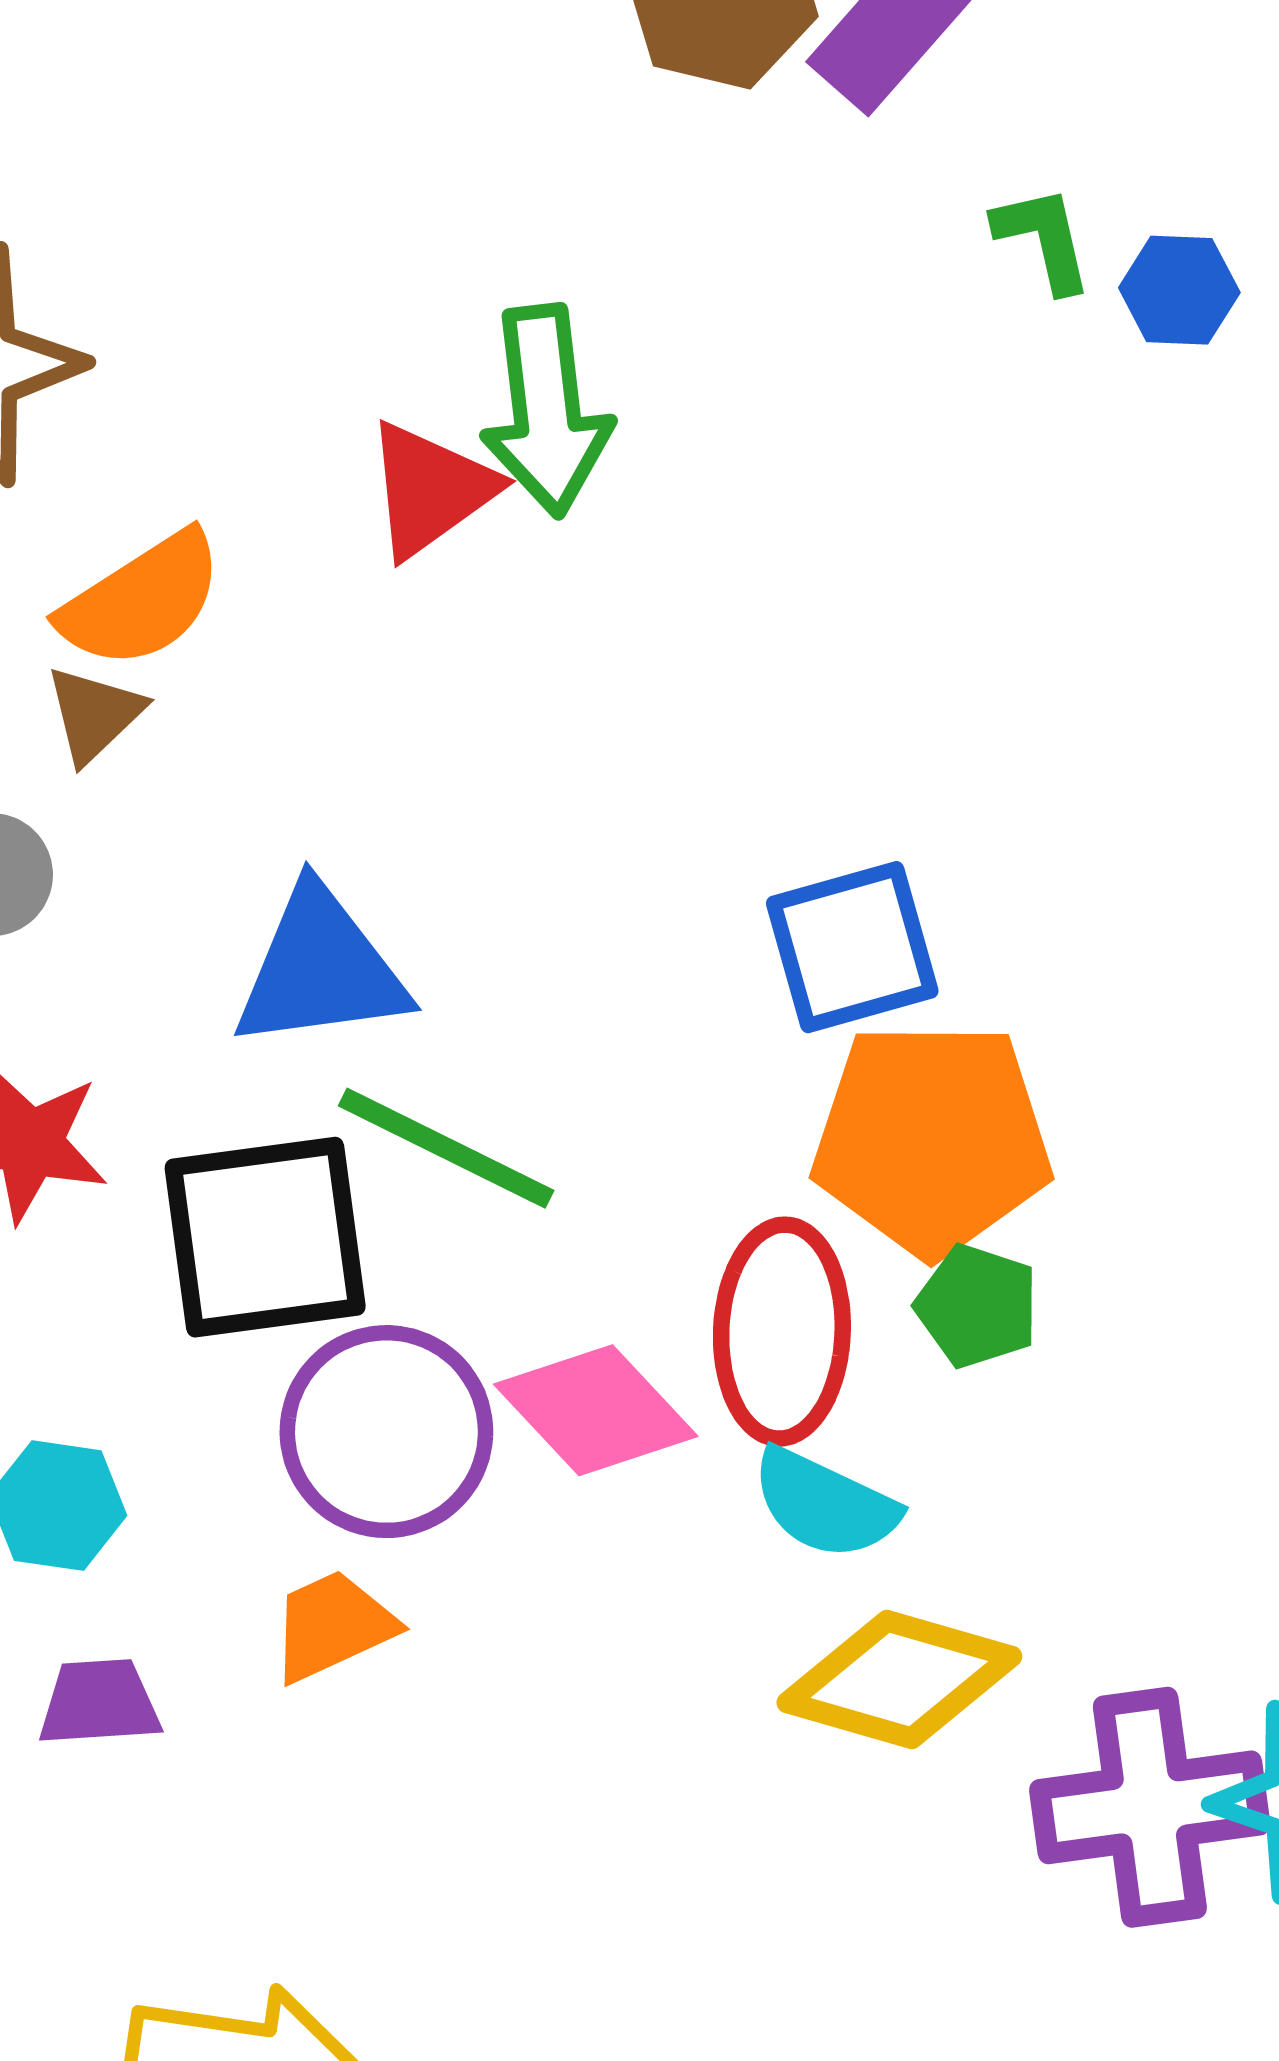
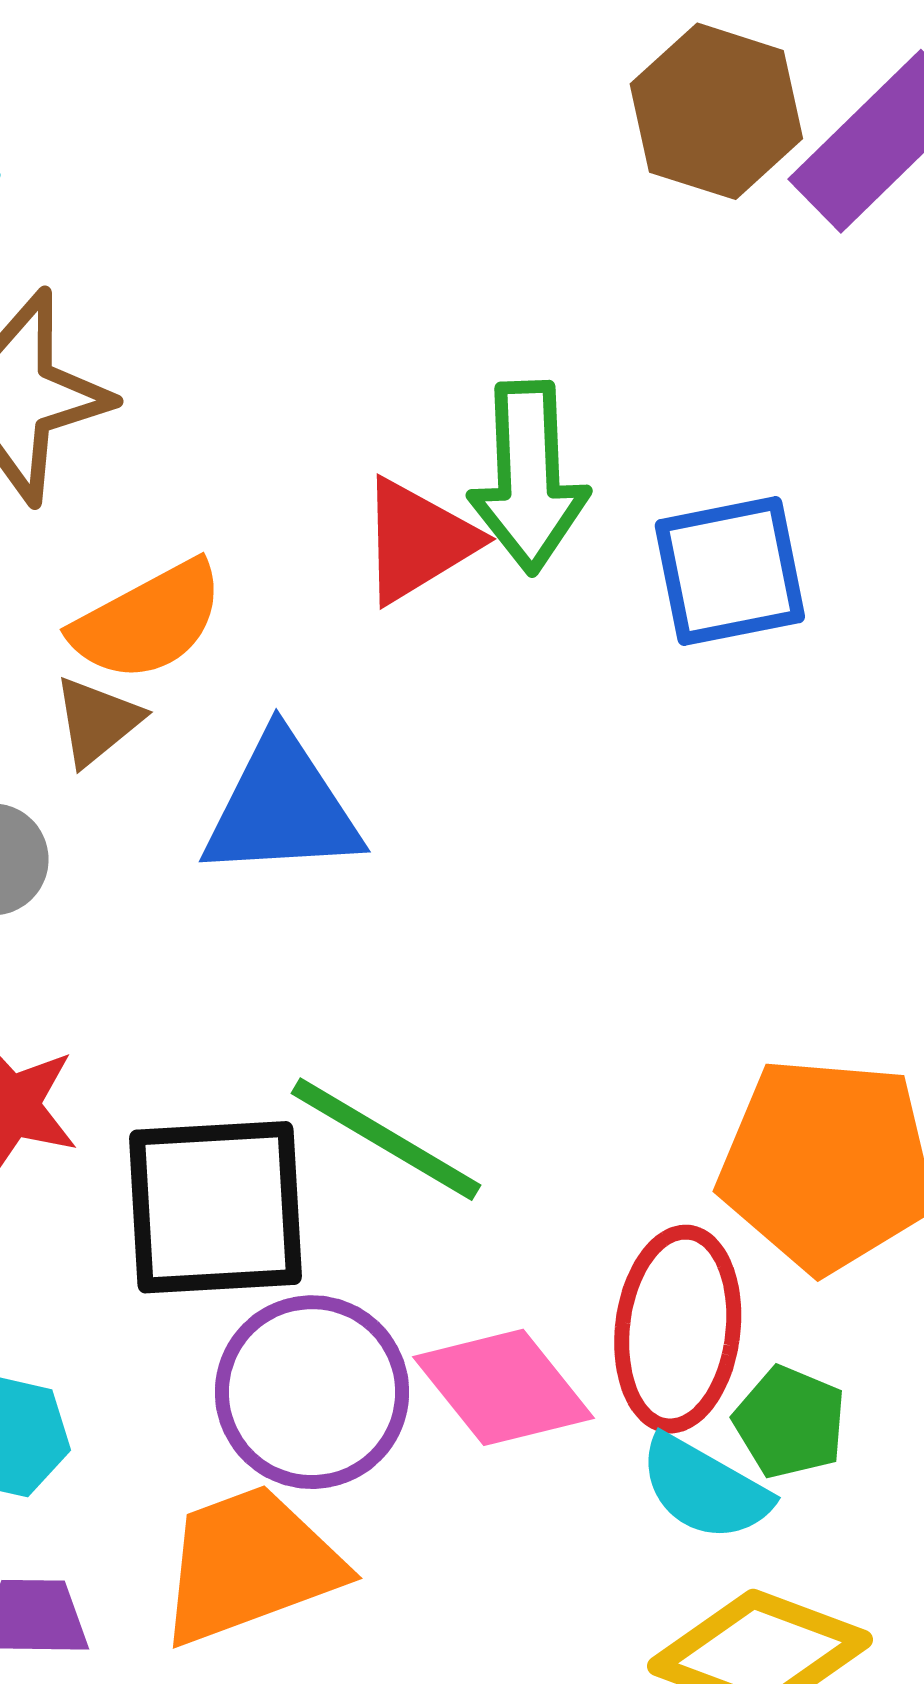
blue square: (852, 947) -> (730, 571), moved
blue triangle: (321, 969) -> (282, 807), moved
green pentagon: (977, 1306) -> (790, 1422), moved
orange trapezoid: (333, 1626) -> (250, 1565), size x1.6

